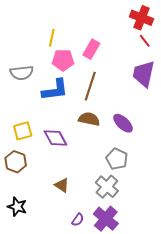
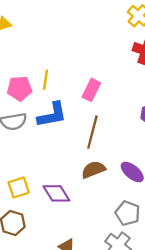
pink pentagon: (63, 60) -> (19, 88), moved
blue L-shape: (55, 90) -> (52, 115), moved
brown semicircle: (89, 119) -> (93, 170), turned -30

